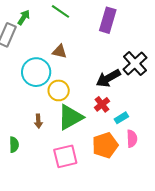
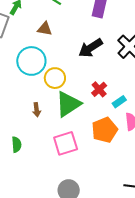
brown triangle: (60, 51) -> (45, 29), moved
black arrow: (108, 78) -> (91, 48), moved
green semicircle: (14, 145) -> (16, 145), moved

